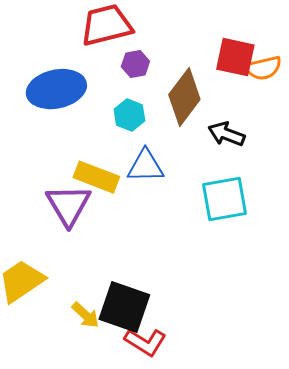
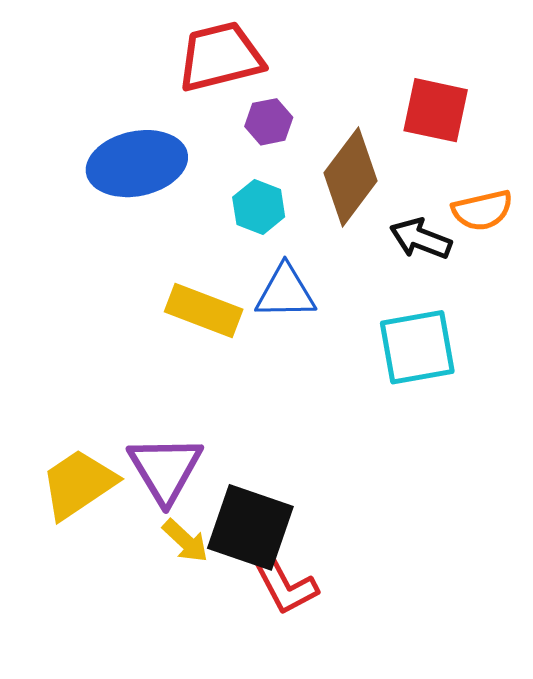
orange semicircle: (263, 68) -> (482, 210), moved
purple triangle: (68, 205) -> (165, 469), moved
red L-shape: (145, 342) -> (285, 586), turned 30

